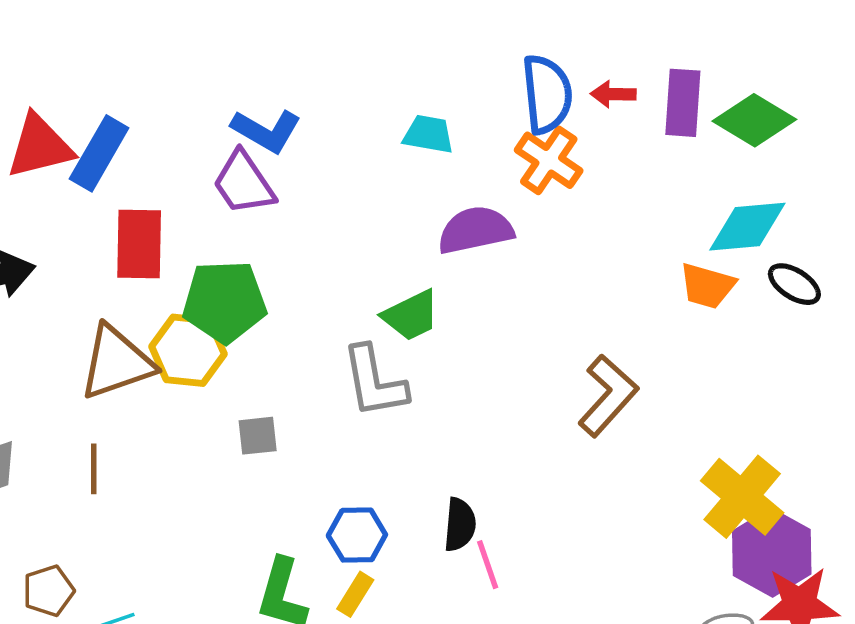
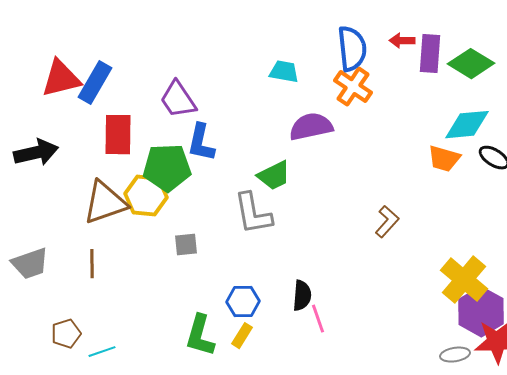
red arrow: (613, 94) -> (402, 41), moved
blue L-shape: (266, 131) -> (201, 143), moved, turned 72
brown L-shape: (608, 396) -> (387, 222), size x0.7

